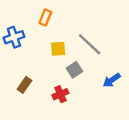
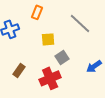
gray line: (90, 44) -> (80, 23), moved
red cross: (60, 94) -> (50, 78), size x1.5

